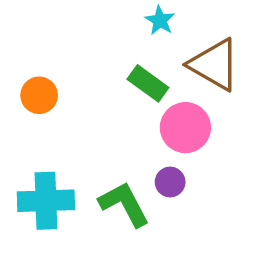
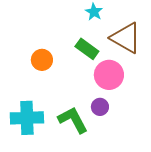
orange circle: (39, 95) -> (42, 60), moved

